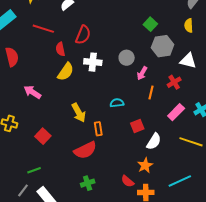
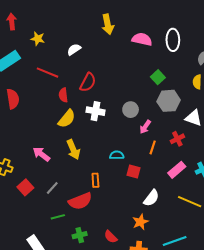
pink arrow: (32, 92) -> (41, 154), moved
yellow arrow: (79, 113) -> (73, 150), moved
red square: (137, 126) -> (133, 171), moved, turned 32
red square: (43, 136) -> (25, 187), moved
green line: (34, 170) -> (58, 217), moved
red semicircle: (128, 181) -> (111, 237), moved
gray line: (23, 190) -> (52, 188), moved

